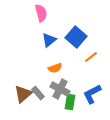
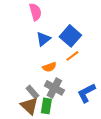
orange line: (91, 57) -> (72, 56), moved
brown triangle: (23, 94) -> (29, 106), moved, turned -36
green rectangle: (70, 102) -> (46, 106), moved

